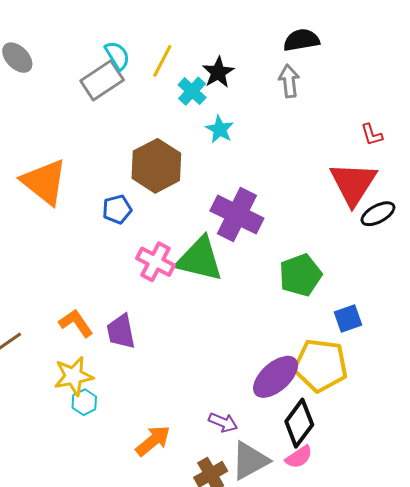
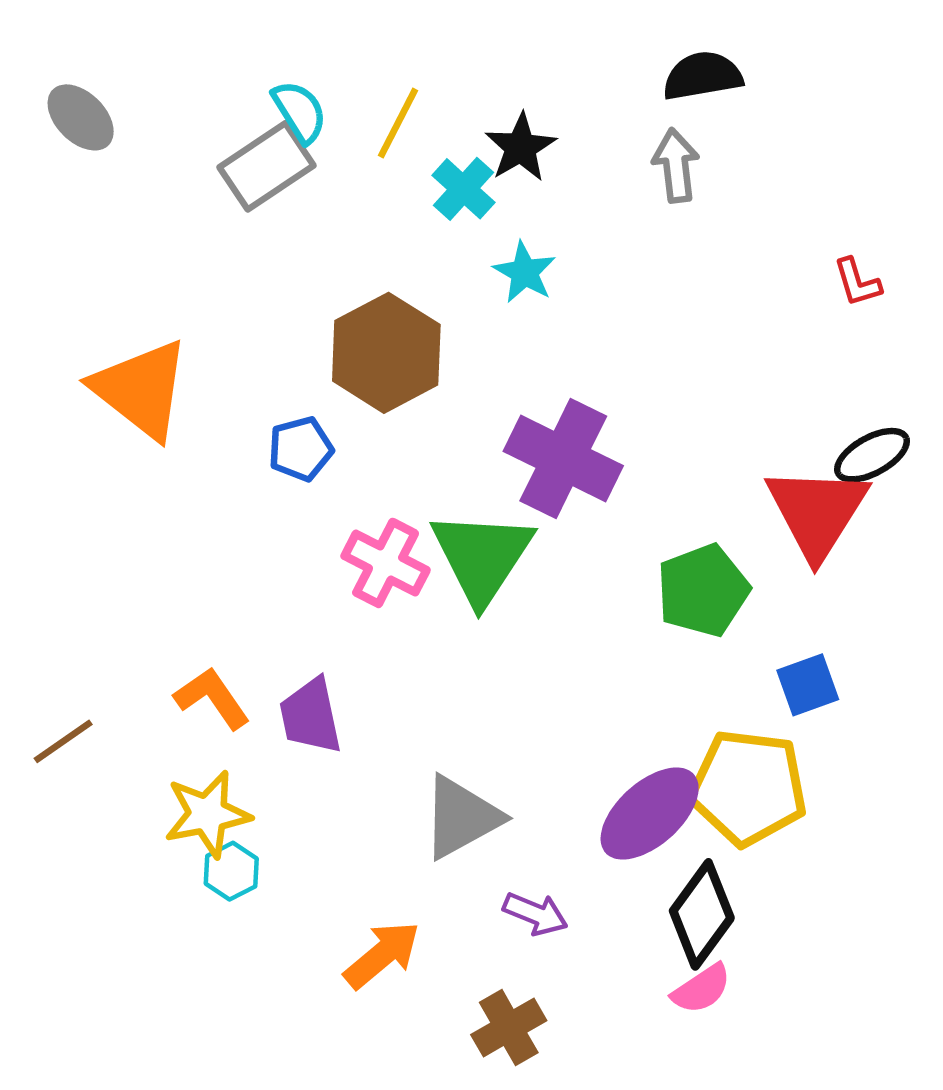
red triangle: (353, 184) -> (817, 512), moved
green triangle: (200, 259) -> (482, 557), turned 50
gray triangle: (250, 461) -> (461, 817), moved

